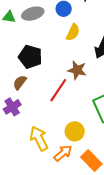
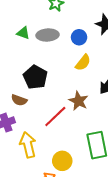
brown semicircle: (20, 82) -> (19, 100), turned -119
yellow arrow: (39, 138) -> (28, 145), moved

